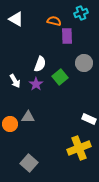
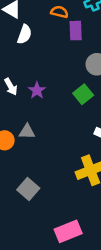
white semicircle: (40, 64) -> (24, 34), moved
green square: (60, 77) -> (83, 94), moved

